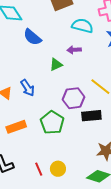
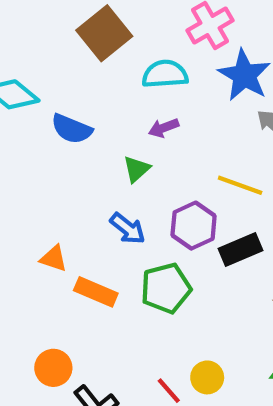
blue arrow: (28, 88) -> (128, 228), moved
green pentagon: (52, 123) -> (166, 288), turned -30
orange rectangle: (16, 127) -> (96, 292), moved, turned 60

